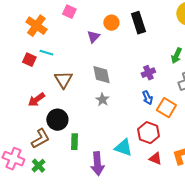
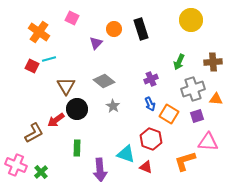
cyan line: (46, 53) -> (49, 59), turned -32
gray diamond: (101, 75) -> (104, 81), turned -40
red arrow: (36, 100) -> (56, 120), moved
gray star: (102, 100) -> (113, 106), moved
black circle: (57, 120) -> (77, 109), moved
brown L-shape: (40, 139) -> (34, 133), moved
red triangle: (155, 159) -> (146, 167), moved

